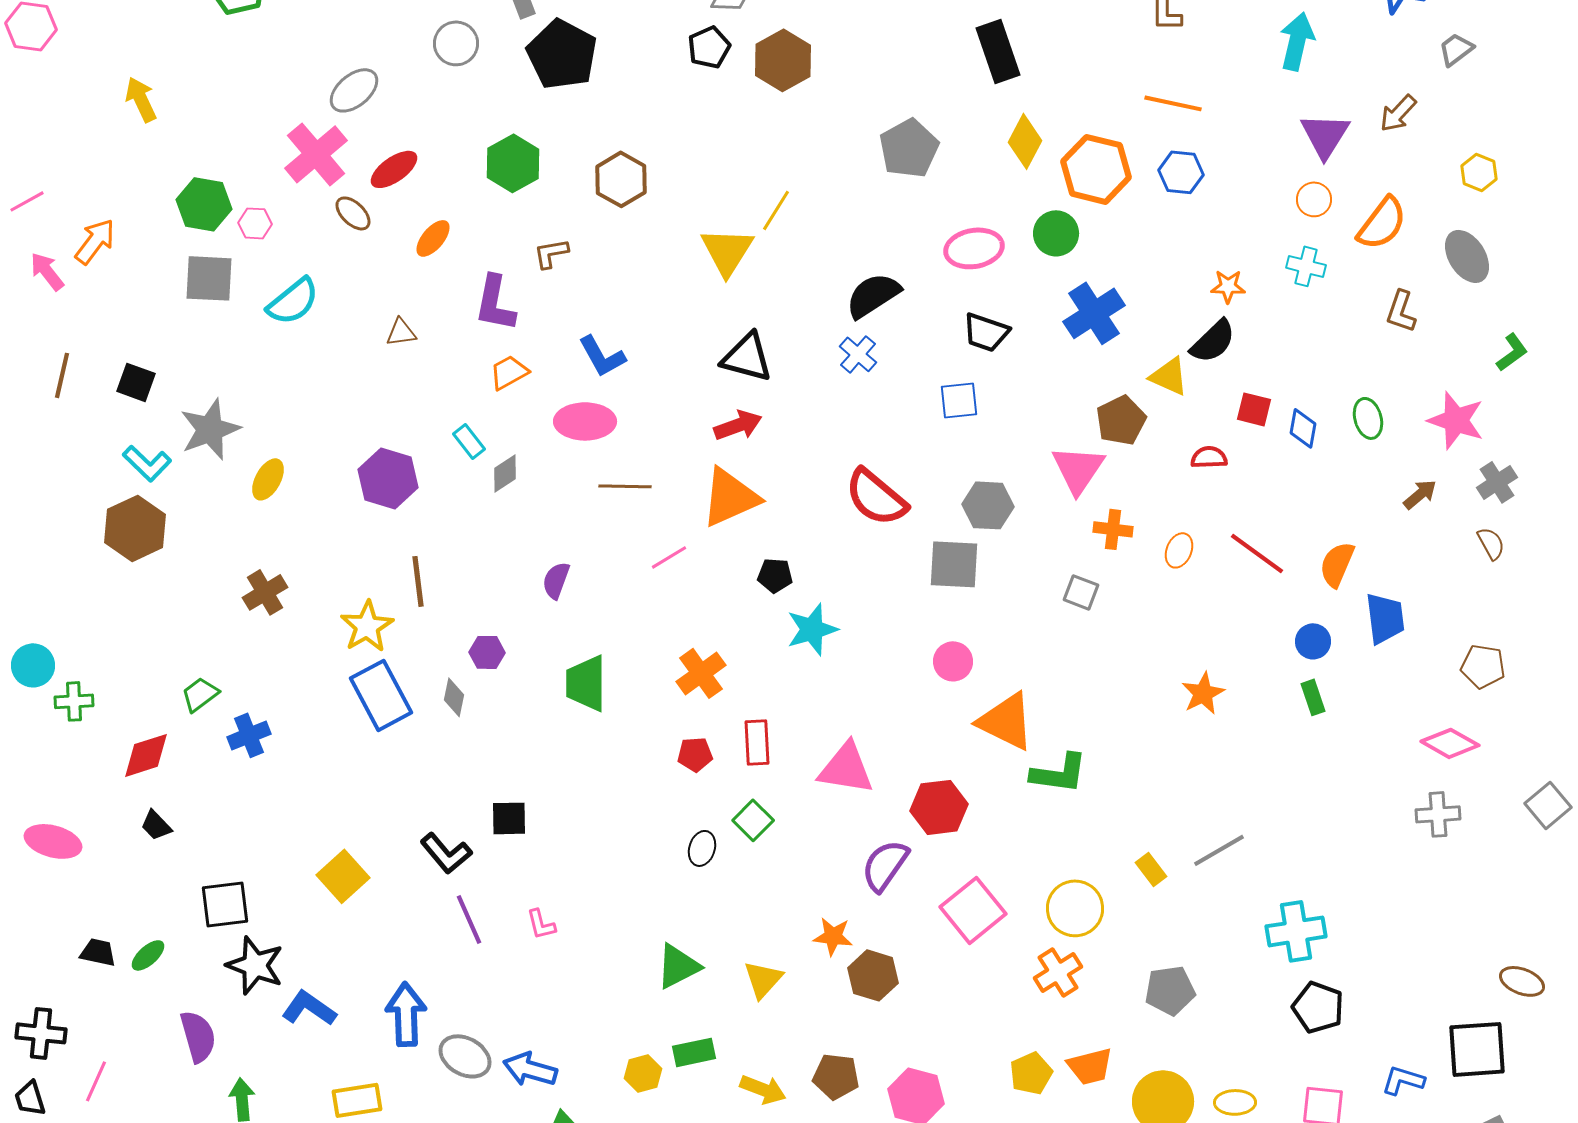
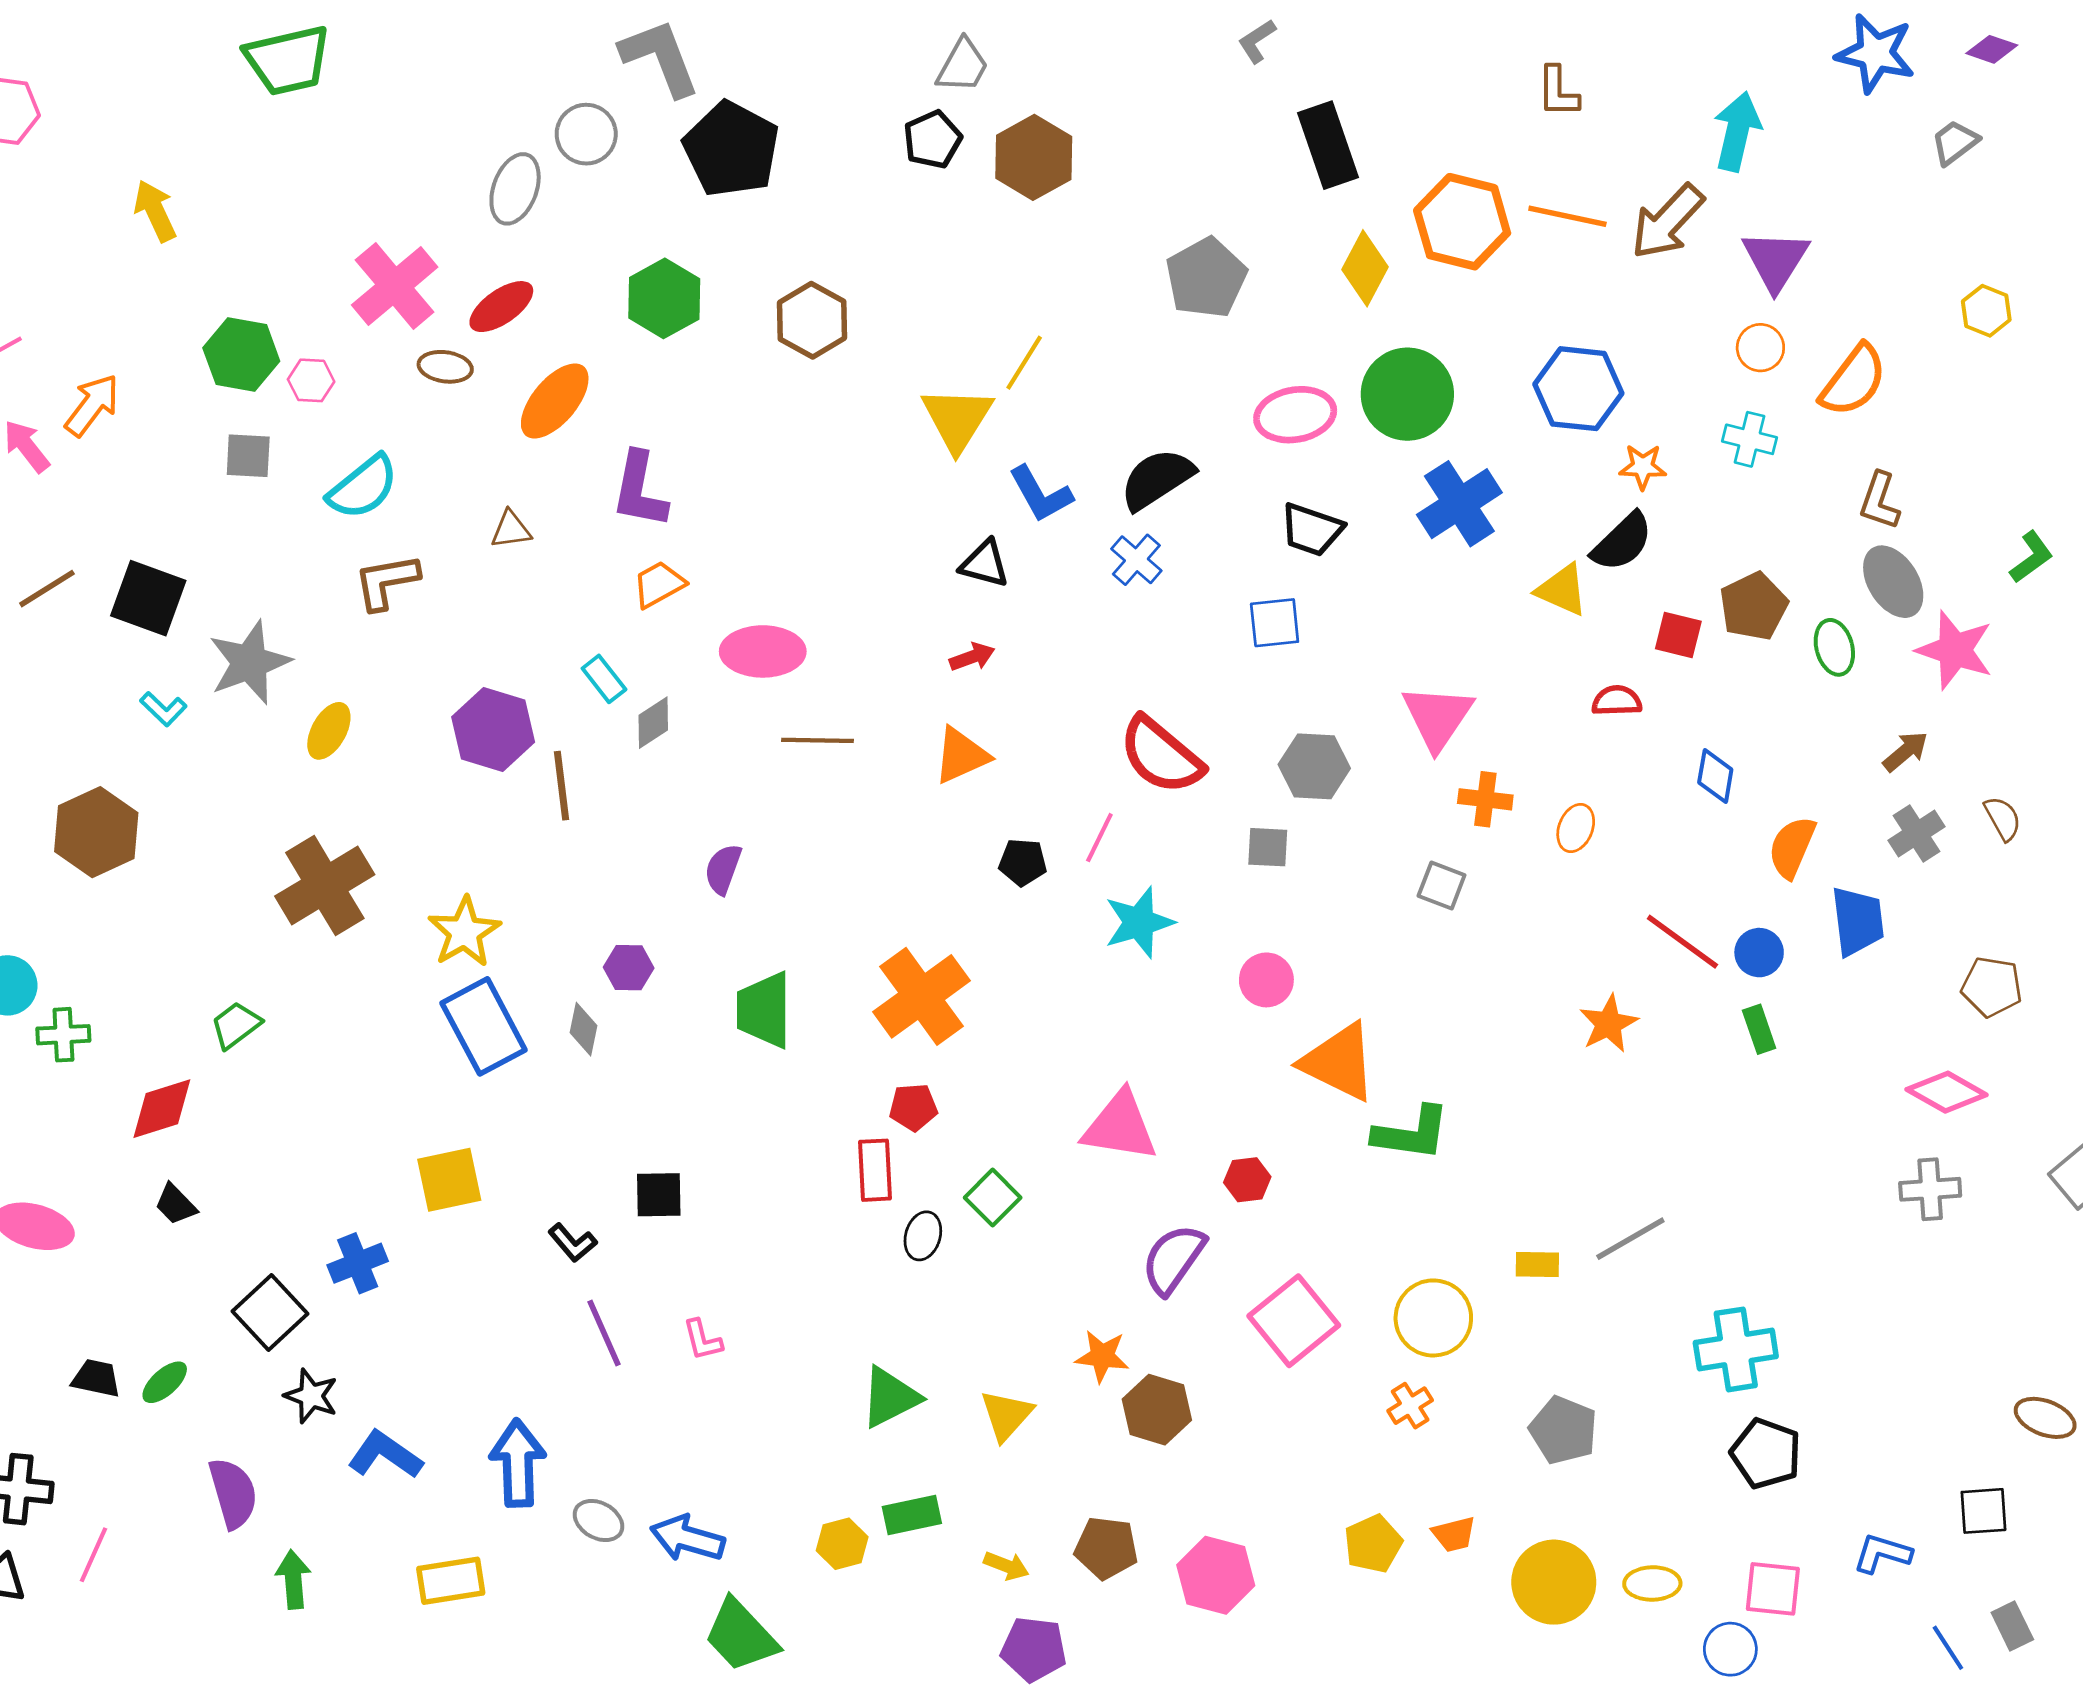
gray ellipse: (354, 90) -> (515, 189), moved, turned -30
brown arrow: (1398, 113) -> (1667, 222), moved, size x1.5
orange hexagon: (1096, 169) -> (1462, 222), moved
blue hexagon: (1181, 172) -> (1578, 389), moved, size x1.4
brown ellipse: (353, 213) -> (445, 367), turned -36
green circle: (1056, 233) -> (1407, 394), size x1.5
orange ellipse: (433, 238) -> (555, 401), size x1.5
brown L-shape: (551, 253) -> (386, 582), moved, size x1.4
gray ellipse: (1467, 256) -> (1893, 582), moved
gray square: (209, 278) -> (248, 456), size x0.7
blue L-shape: (602, 356) -> (1041, 494), moved
black triangle: (747, 357) -> (984, 564), size x0.7
brown line: (62, 375) -> (47, 589), turned 45
black square: (136, 382) -> (148, 598), size x1.4
brown pentagon: (1121, 420) -> (1754, 606), moved
red arrow: (738, 425) -> (972, 657), size x0.7
blue diamond: (1303, 428) -> (1715, 776), moved
cyan L-shape: (147, 463) -> (163, 709), size x0.7
gray cross: (1497, 482) -> (1916, 833), moved
orange triangle: (730, 497) -> (961, 755), size x0.7
brown hexagon: (135, 528) -> (96, 832), moved
red line: (1257, 553) -> (1682, 942), moved
pink line: (669, 557) -> (1099, 838), moved, turned -33
gray square: (954, 564) -> (1268, 847), size x0.6
brown line: (418, 581) -> (562, 786), moved
brown cross: (265, 592) -> (325, 885), size x1.6
cyan star: (812, 629) -> (1139, 922), moved
orange cross: (701, 673) -> (922, 996), size x1.4
blue cross: (249, 735) -> (358, 1263), moved
red rectangle: (757, 742) -> (875, 1170), moved
red hexagon: (939, 807) -> (1247, 1180), size x0.6
black L-shape: (446, 853) -> (573, 1243), size x0.7
yellow rectangle: (1151, 869) -> (1537, 1265), turned -52
yellow square: (343, 876) -> (449, 1180), moved, turned 30
black square: (225, 904) -> (270, 1312), turned -36
black star: (255, 965) -> (311, 1396), size x0.7
orange cross: (1058, 972) -> (1410, 1406), size x0.7
gray pentagon: (1170, 990) -> (1563, 1430), turned 30
black square: (1477, 1049) -> (1984, 1511), size x0.6
gray ellipse: (465, 1056) -> (599, 1521), size x0.7
orange trapezoid: (1090, 1066) -> (1454, 1534), size x0.7
yellow arrow: (763, 1089) -> (1006, 1566), size x0.7

